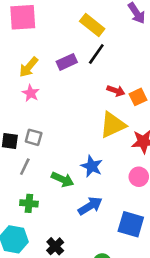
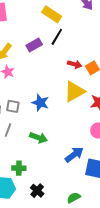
blue star: (92, 166) -> (40, 103), moved
green cross: (29, 203) -> (19, 168), moved
blue arrow: (90, 206) -> (74, 155), moved

